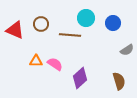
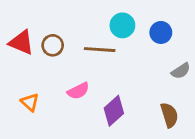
brown circle: (41, 24) -> (53, 45), moved
orange triangle: (36, 61) -> (30, 102), moved, turned 40
pink semicircle: (55, 64) -> (78, 91), turned 119

